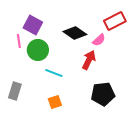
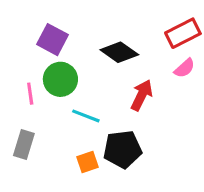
pink semicircle: (99, 40) -> (185, 68), moved
pink line: (19, 41) -> (30, 94), moved
black pentagon: (103, 94) -> (122, 149), moved

